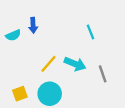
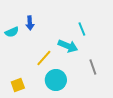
cyan arrow: (75, 64) -> (68, 46), moved
cyan circle: (50, 94) -> (56, 80), moved

